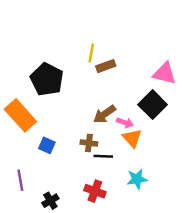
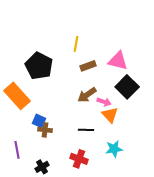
brown rectangle: (106, 66) -> (88, 66), moved
pink triangle: (165, 73) -> (118, 61), moved
brown cross: (89, 143) -> (45, 130), moved

